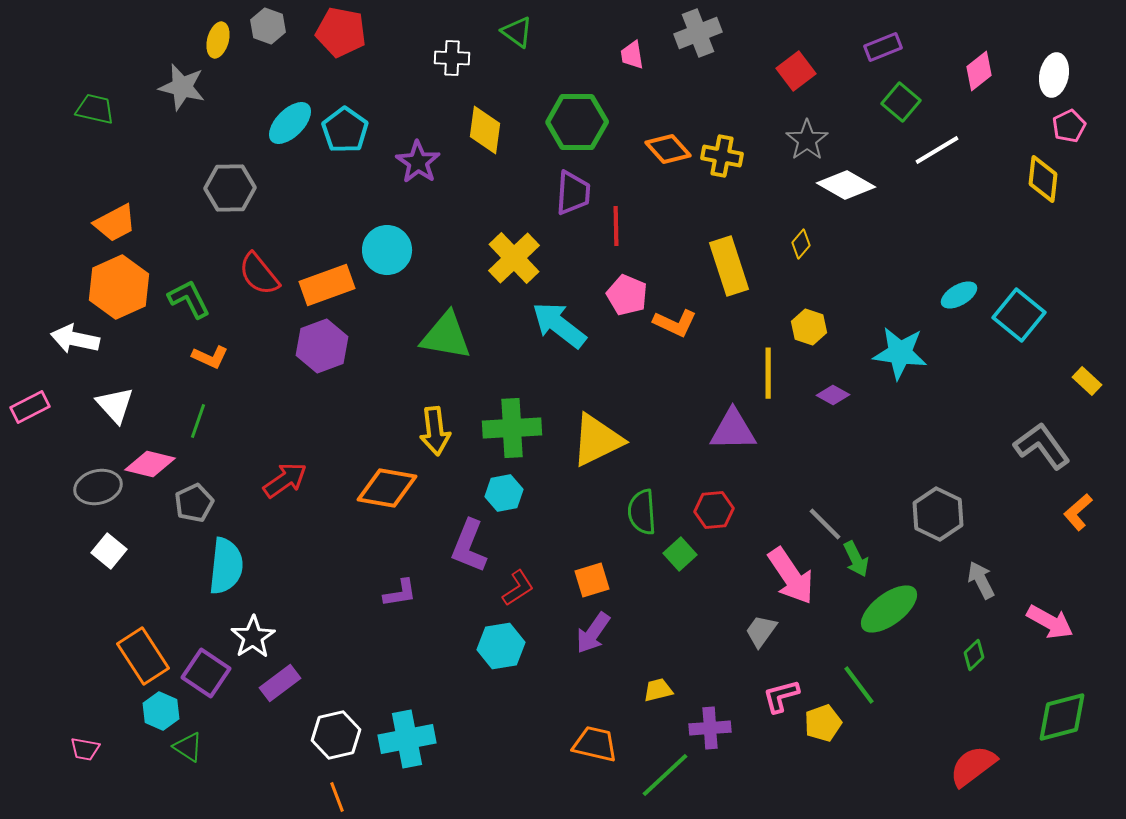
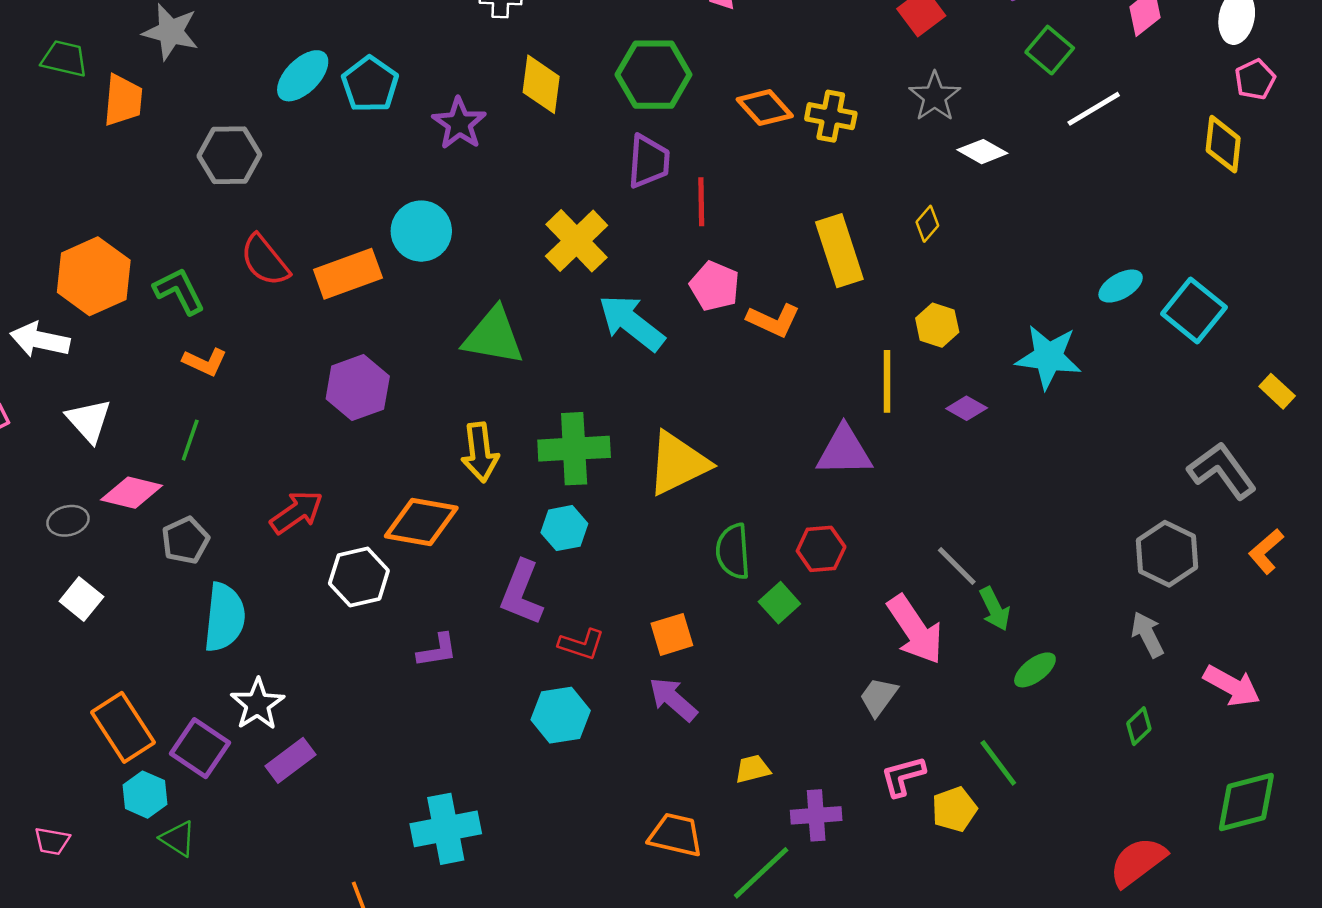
white diamond: (846, 185) -> (982, 152), size x0.7
orange trapezoid: (115, 223) -> (123, 100), moved, turned -57
purple hexagon: (322, 346) -> (358, 388), moved
gray ellipse: (98, 487) -> (68, 521), size x0.7
gray hexagon: (938, 514) -> (1167, 554), moved
red L-shape: (518, 588) -> (581, 644), turned 51
green ellipse: (889, 609) -> (1035, 670), size x0.6
purple arrow: (593, 633) -> (673, 699), turned 96
white hexagon: (336, 735) -> (359, 577), moved

